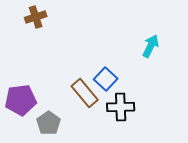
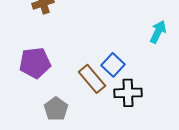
purple pentagon: (21, 100) -> (35, 63), moved

